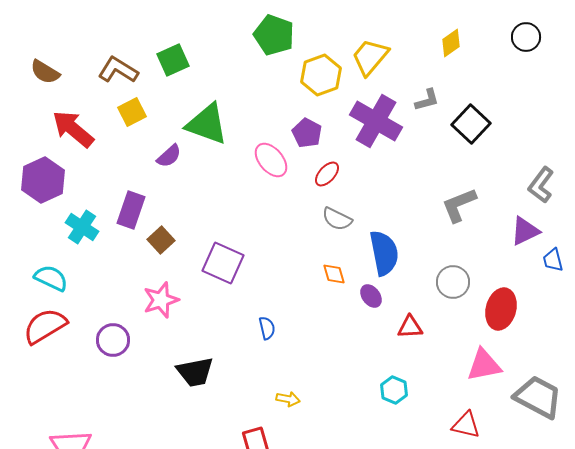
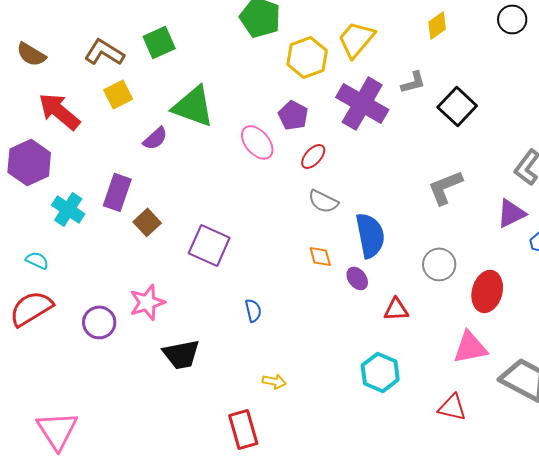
cyan semicircle: (51, 278) -> (37, 260), size x0.7
pink star: (161, 300) -> (147, 302), moved
cyan hexagon: (394, 390) -> (380, 372), size x1.4

